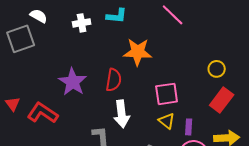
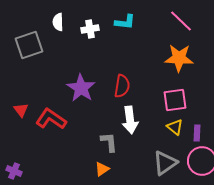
white semicircle: (39, 16) -> (58, 22), moved, turned -120
orange star: (138, 52) -> (179, 58), moved

